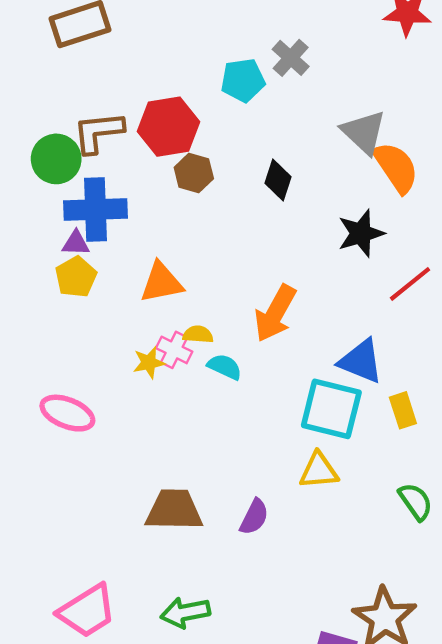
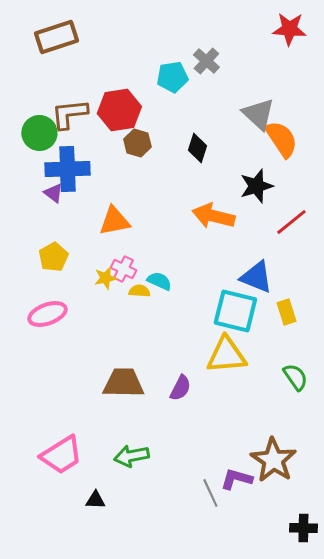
purple triangle: (76, 243) -> (53, 193), turned 35
yellow pentagon: (76, 277) -> (53, 257), moved
orange arrow: (275, 313) -> (213, 216), moved, turned 75
yellow semicircle: (198, 334) -> (139, 291), moved
pink ellipse: (67, 413) -> (47, 314), turned -42
yellow triangle: (319, 471) -> (226, 355), size x1.4

